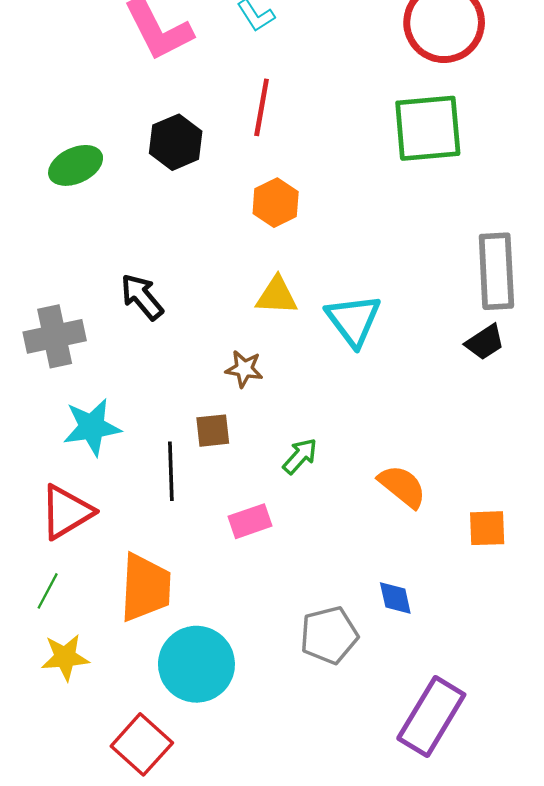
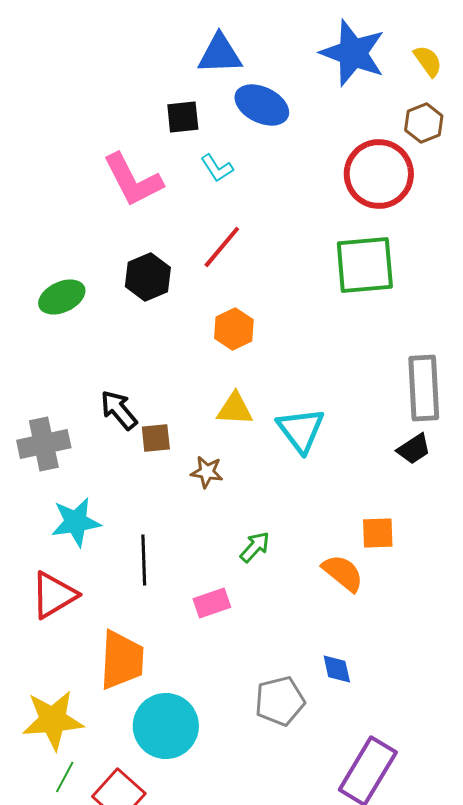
red line: (262, 107) -> (222, 247), turned 30
brown square: (213, 431) -> (156, 438), moved
orange square: (487, 528) -> (378, 533), moved
green line: (48, 591) -> (65, 777), moved
yellow star: (65, 657) -> (53, 720), size x1.5

